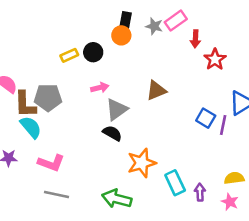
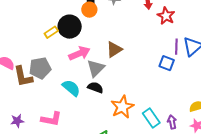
black circle: (93, 52) -> (70, 27), size x1.5
pink arrow: (100, 88) -> (79, 53), size x1.5
brown triangle: (156, 90) -> (114, 49), moved
purple line: (223, 125) -> (176, 47), moved
cyan semicircle: (31, 127) -> (71, 88), moved

